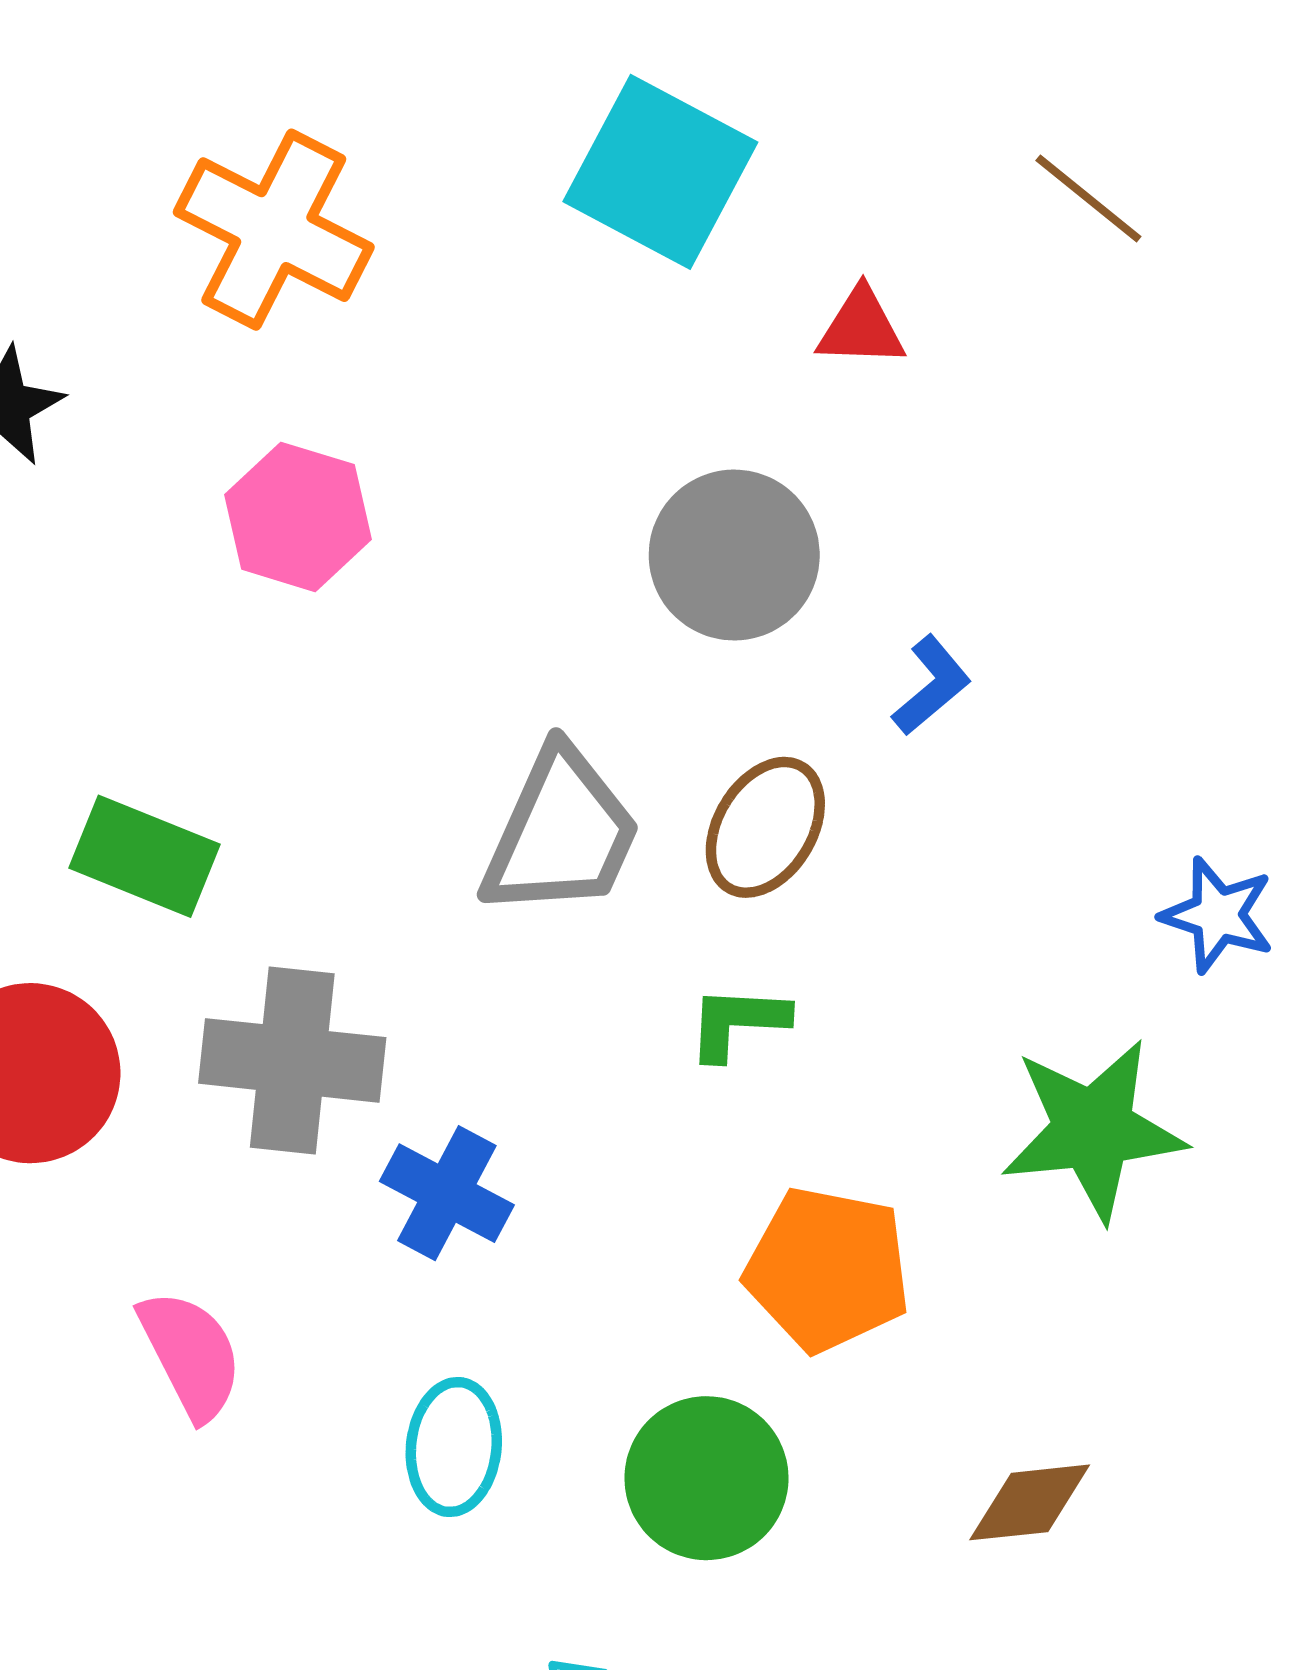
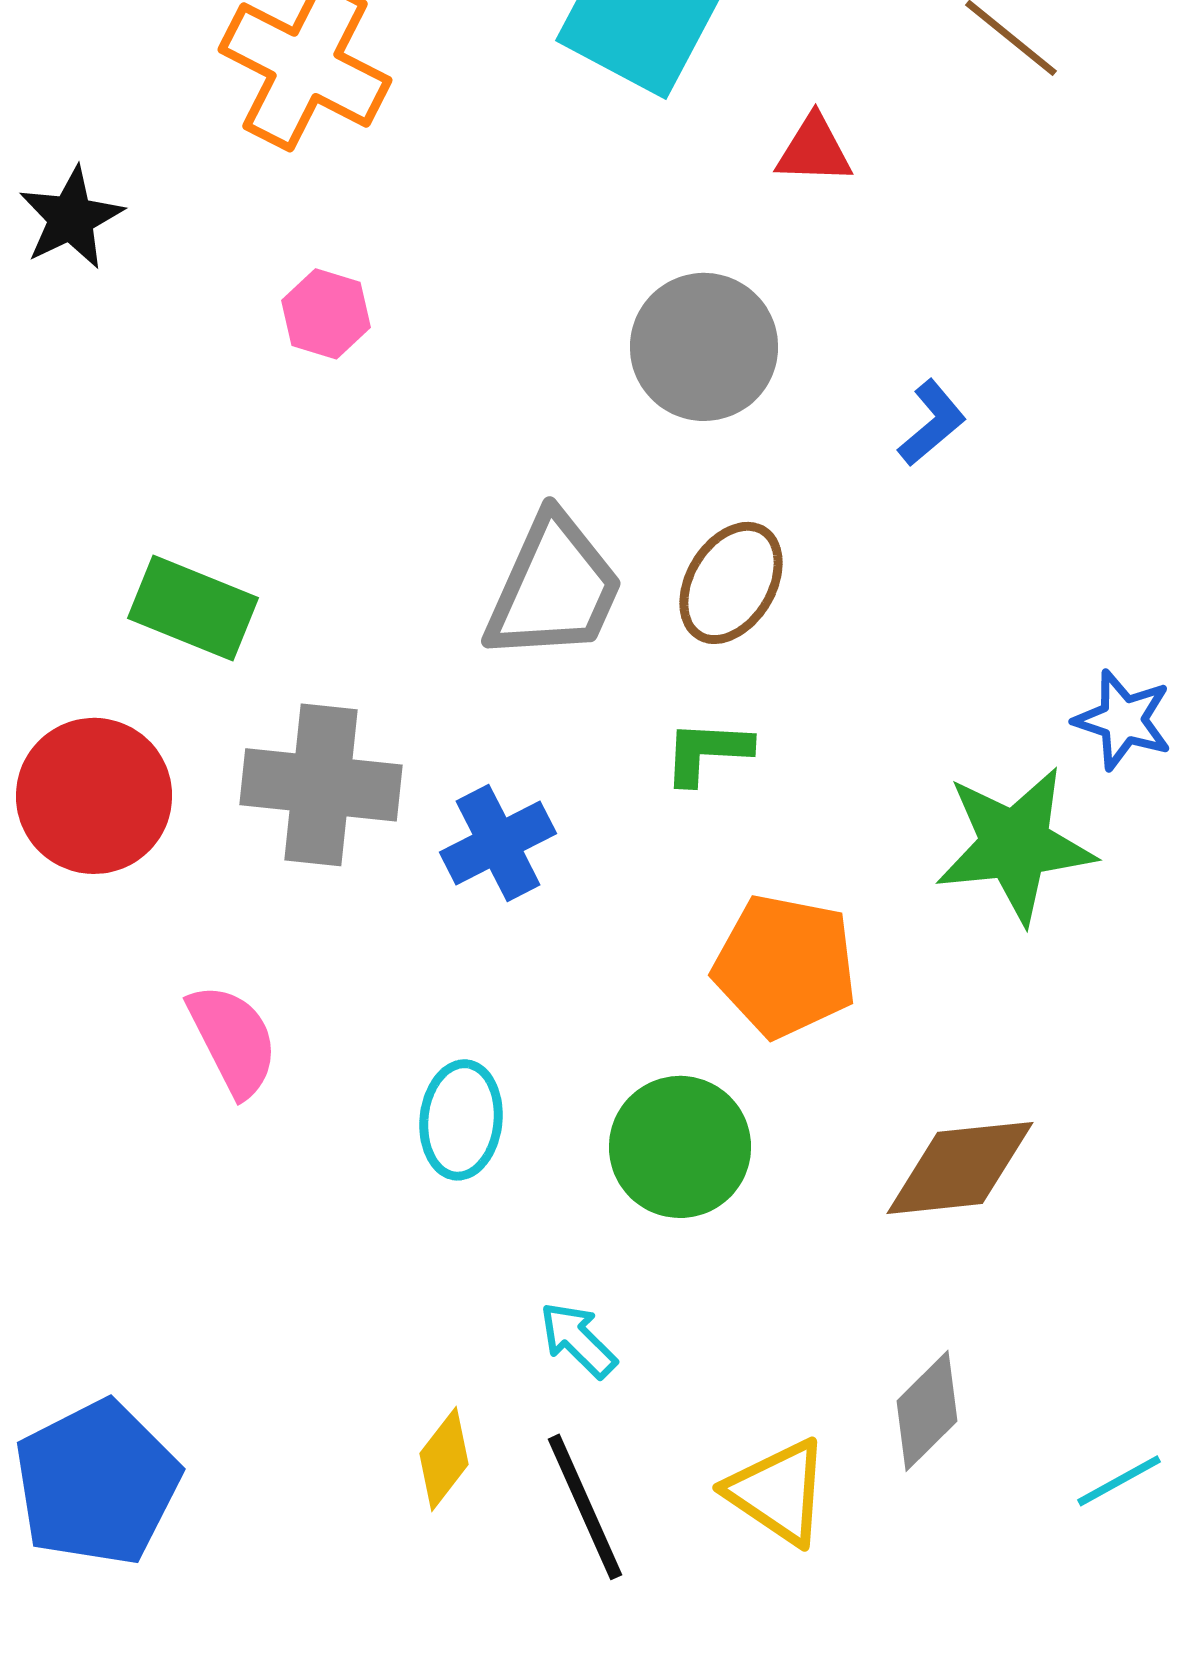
pink hexagon: (298, 517) -> (326, 314), size x0.7
blue L-shape: (931, 685) -> (932, 423), moved
blue star: (1218, 915) -> (1123, 720), moved
blue cross: (447, 1193) -> (498, 843), moved, turned 35
brown diamond: (1030, 1502) -> (960, 1168), size x1.4

